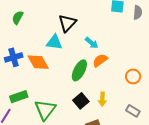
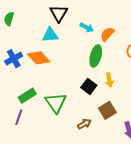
orange semicircle: (100, 60) -> (107, 34), moved
green ellipse: (79, 70) -> (96, 56), moved

